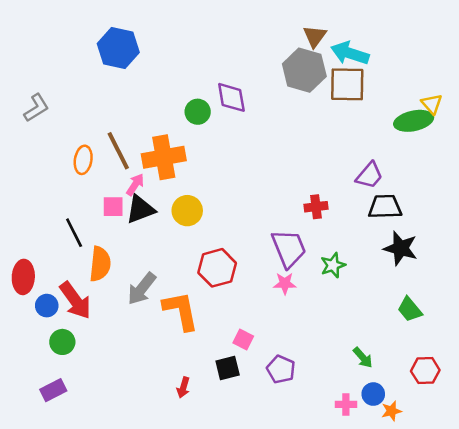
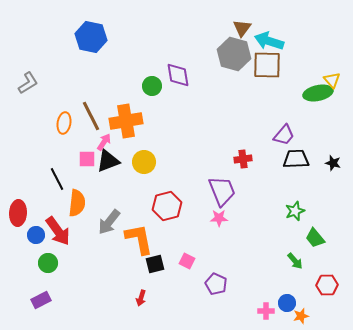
black star: (401, 248) -> (333, 163), moved, size x0.6
green star: (333, 265) -> (295, 211), moved
green arrow: (363, 358) -> (295, 261), moved
black square: (228, 368) -> (155, 264), moved

